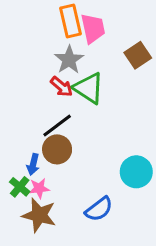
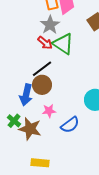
blue arrow: (33, 164) -> (26, 95), size x1.5
green cross: (20, 187) -> (14, 121), moved
pink star: (39, 188) -> (49, 111), moved

